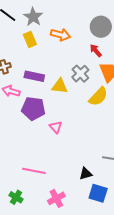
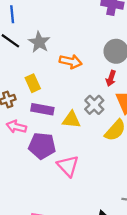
yellow rectangle: (30, 39) -> (33, 83), moved
red arrow: (96, 51) -> (111, 78), turned -120
pink triangle: (56, 127) -> (68, 166), size x1.5

